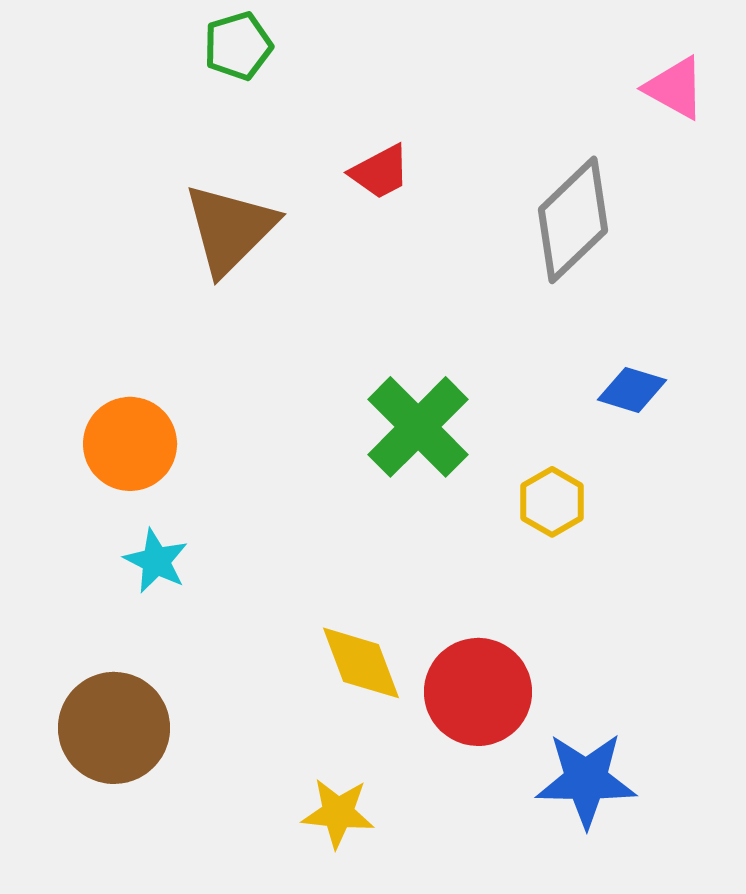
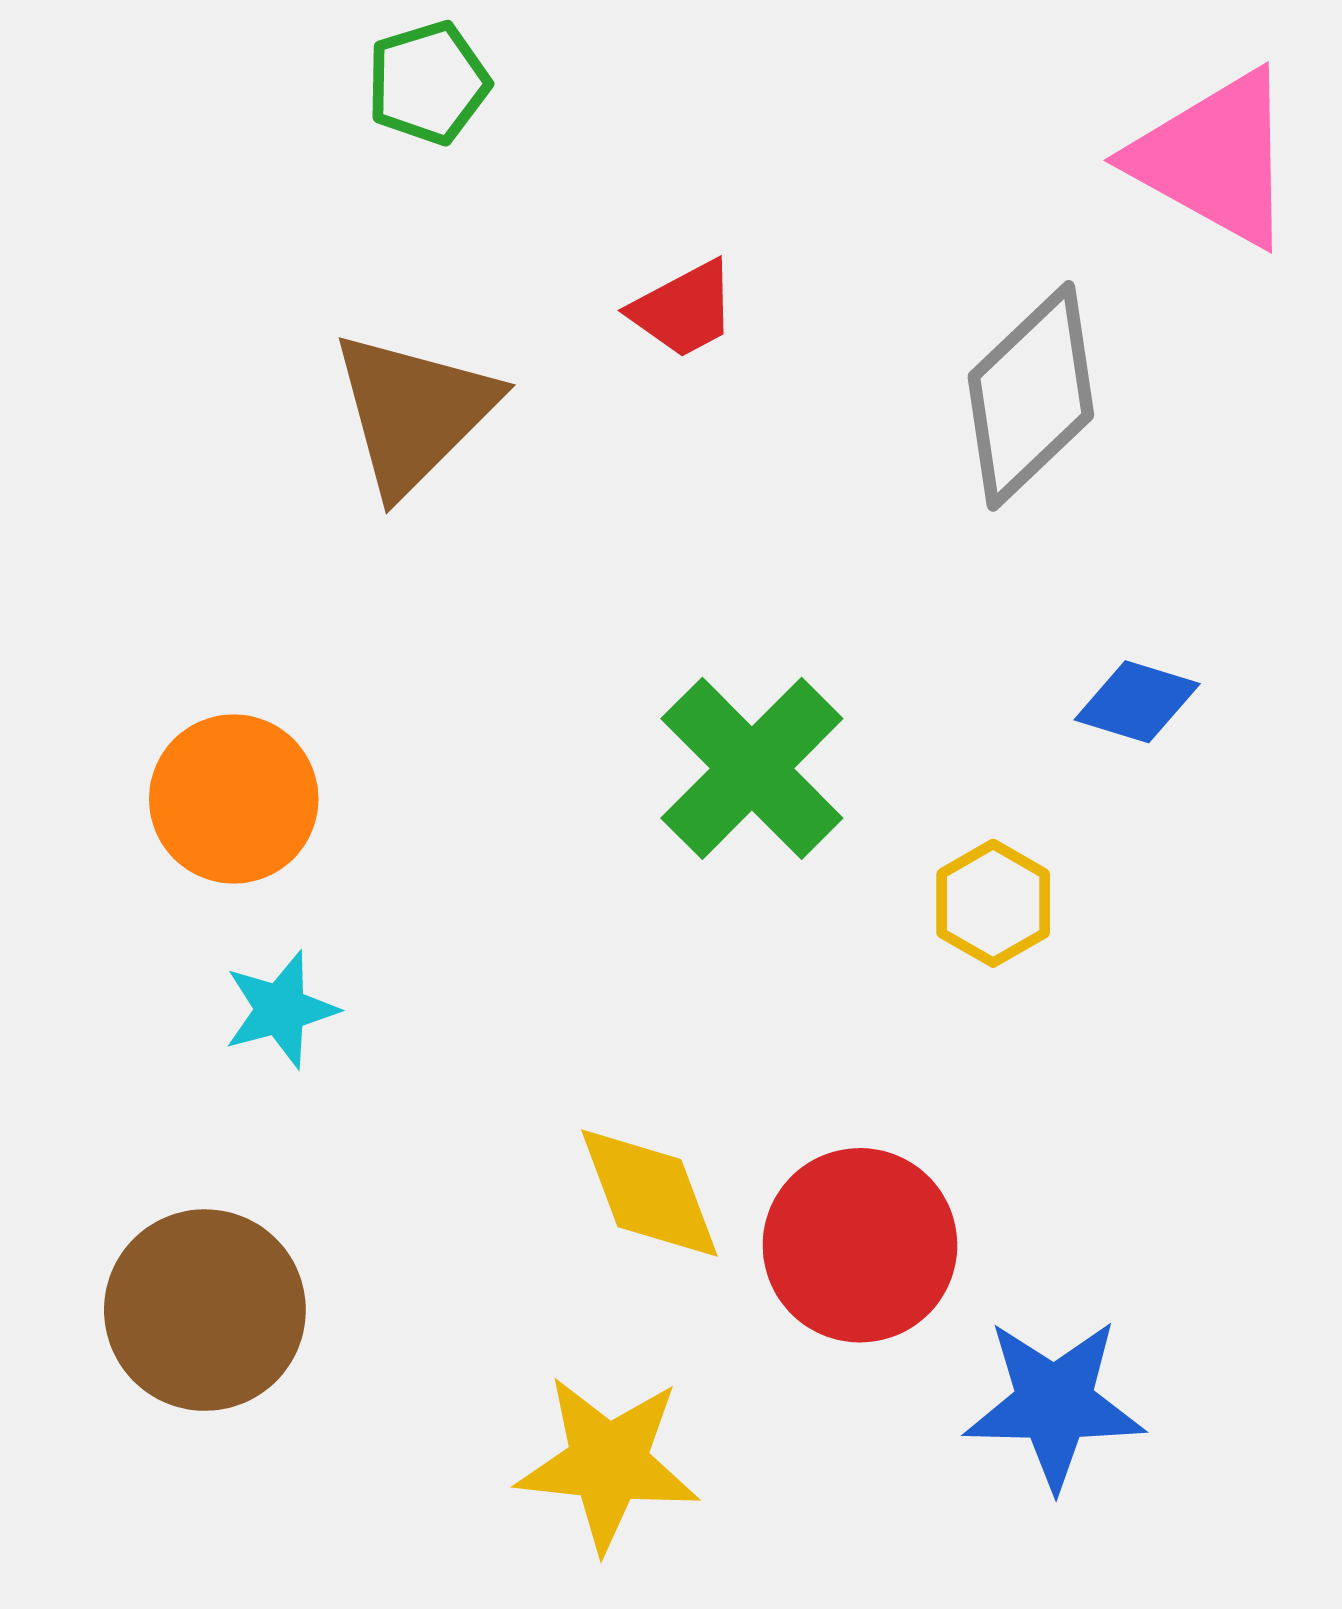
pink triangle: (675, 88) -> (1214, 158), size x1.6
cyan star: (156, 561) -> (281, 1010), turned 30
yellow star: (338, 813) -> (608, 1463), size x1.4

